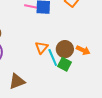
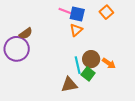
orange triangle: (42, 48) -> (76, 30), moved
brown triangle: (17, 81) -> (69, 85), moved

